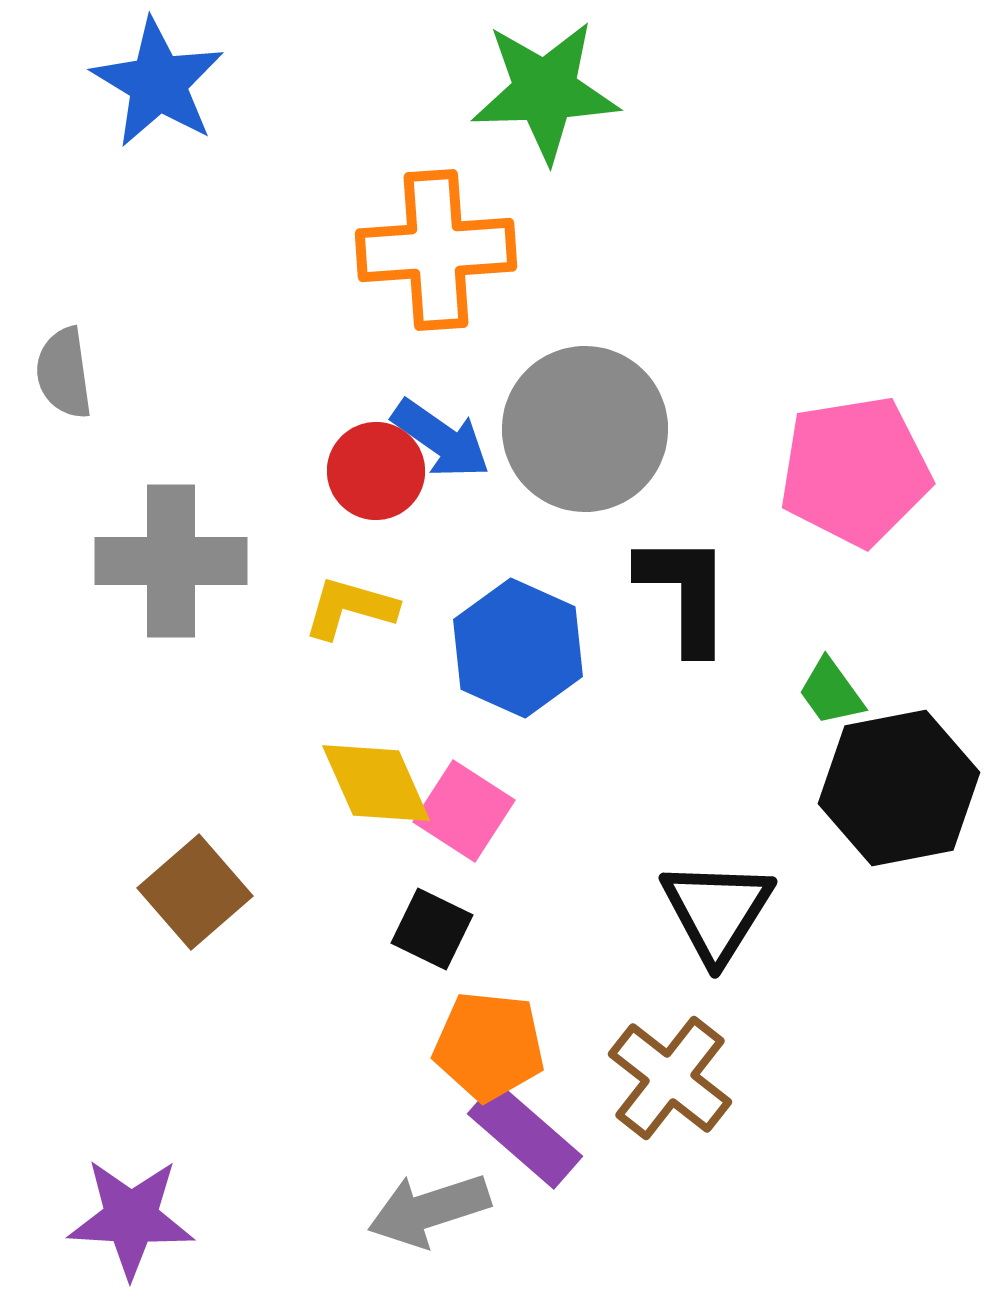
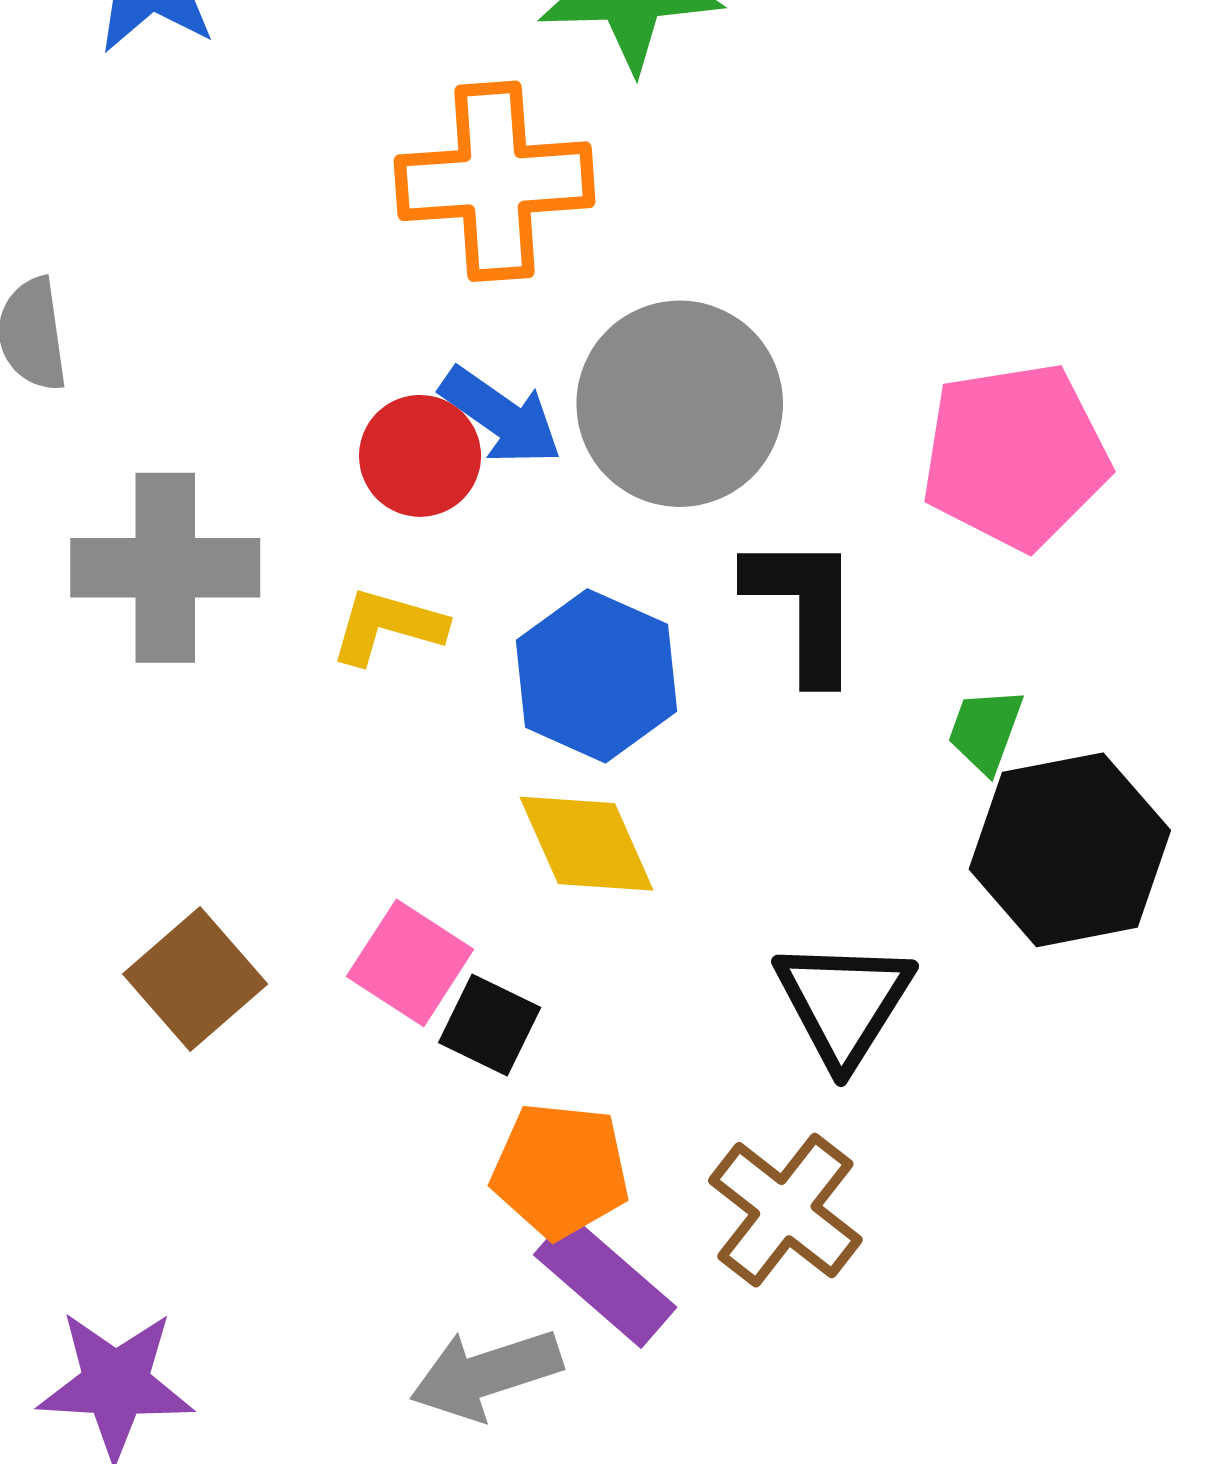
green trapezoid: (831, 692) -> (985, 731), turned 56
yellow diamond: (376, 783) -> (587, 844), moved
pink square: (464, 811) -> (410, 963), moved

